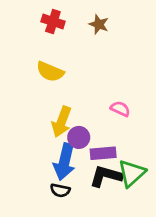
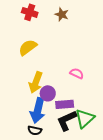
yellow semicircle: (50, 72) -> (28, 47), turned 120
black L-shape: (106, 176) -> (67, 120), turned -40

